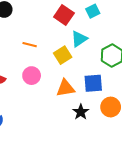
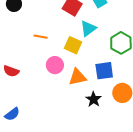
yellow square: (63, 55) -> (73, 45), turned -30
pink circle: (32, 76) -> (55, 65), moved

